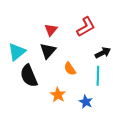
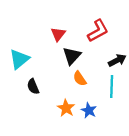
black triangle: (48, 51) -> (72, 56), moved
black semicircle: (29, 76) -> (33, 87), size x0.6
blue star: (86, 102) -> (89, 110), moved

